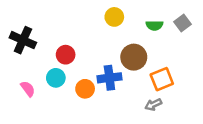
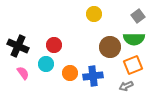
gray square: (182, 23) -> (138, 16), moved
green semicircle: (154, 25) -> (134, 39), moved, size x1.5
black cross: (23, 40) -> (18, 46), moved
blue cross: (109, 78) -> (93, 76), moved

